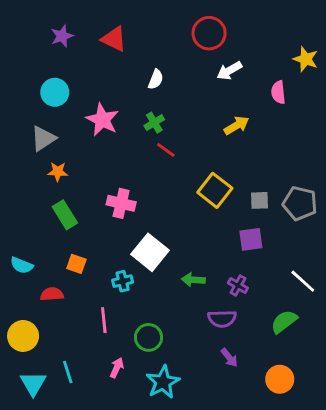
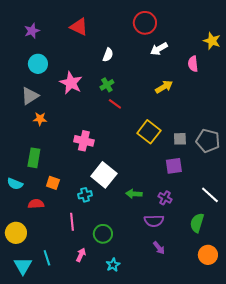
purple star: (62, 36) -> (32, 31), moved
green rectangle: (65, 215) -> (34, 158), moved, turned 42
green semicircle: (284, 322) -> (197, 223), turned -36
orange circle: (280, 379) -> (208, 255), moved
cyan star: (163, 382) -> (113, 265), size x0.6

